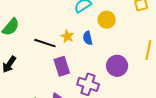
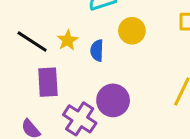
purple circle: (117, 66) -> (113, 100), moved

